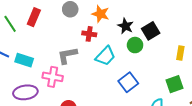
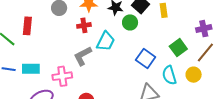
yellow rectangle: (180, 53) -> (164, 10), moved
gray L-shape: (67, 55) -> (82, 56), moved
blue square: (128, 82) -> (146, 59), moved

